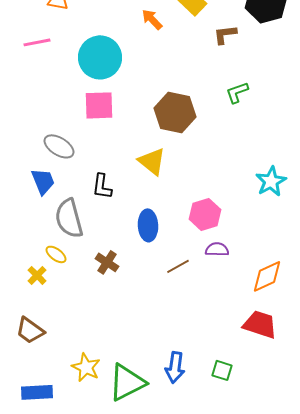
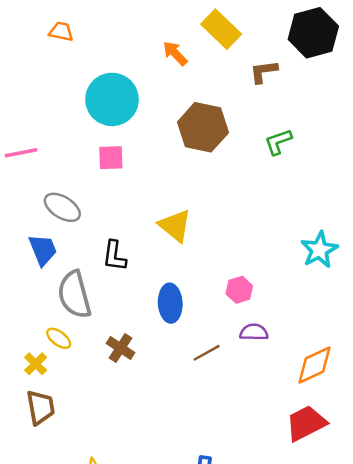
pink line: (37, 42) -> (21, 153), moved
pink square: (99, 105) -> (111, 158), size x0.7
brown hexagon: (175, 112) -> (203, 127), moved
pink hexagon: (205, 214) -> (239, 290), size x0.7
red trapezoid: (260, 324) -> (306, 423), turned -45
brown trapezoid: (30, 330) -> (40, 407), moved, turned -136

